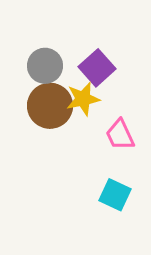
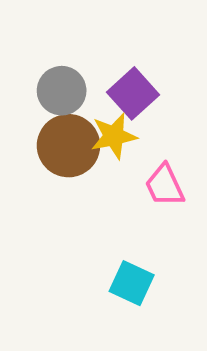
cyan square: (115, 195) -> (132, 283), moved

